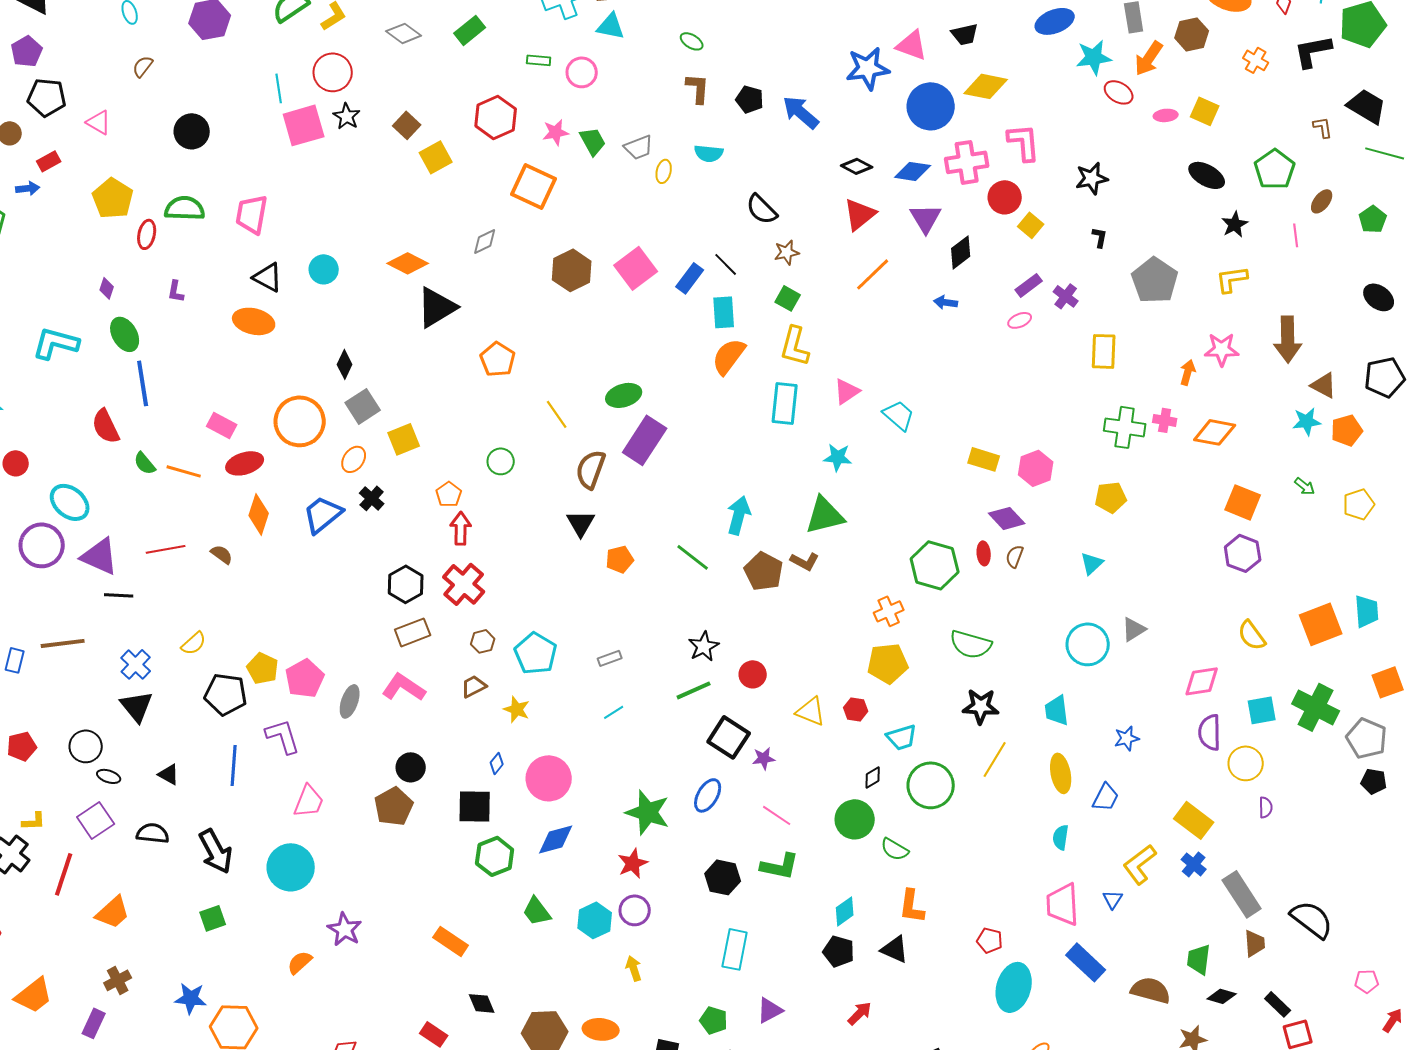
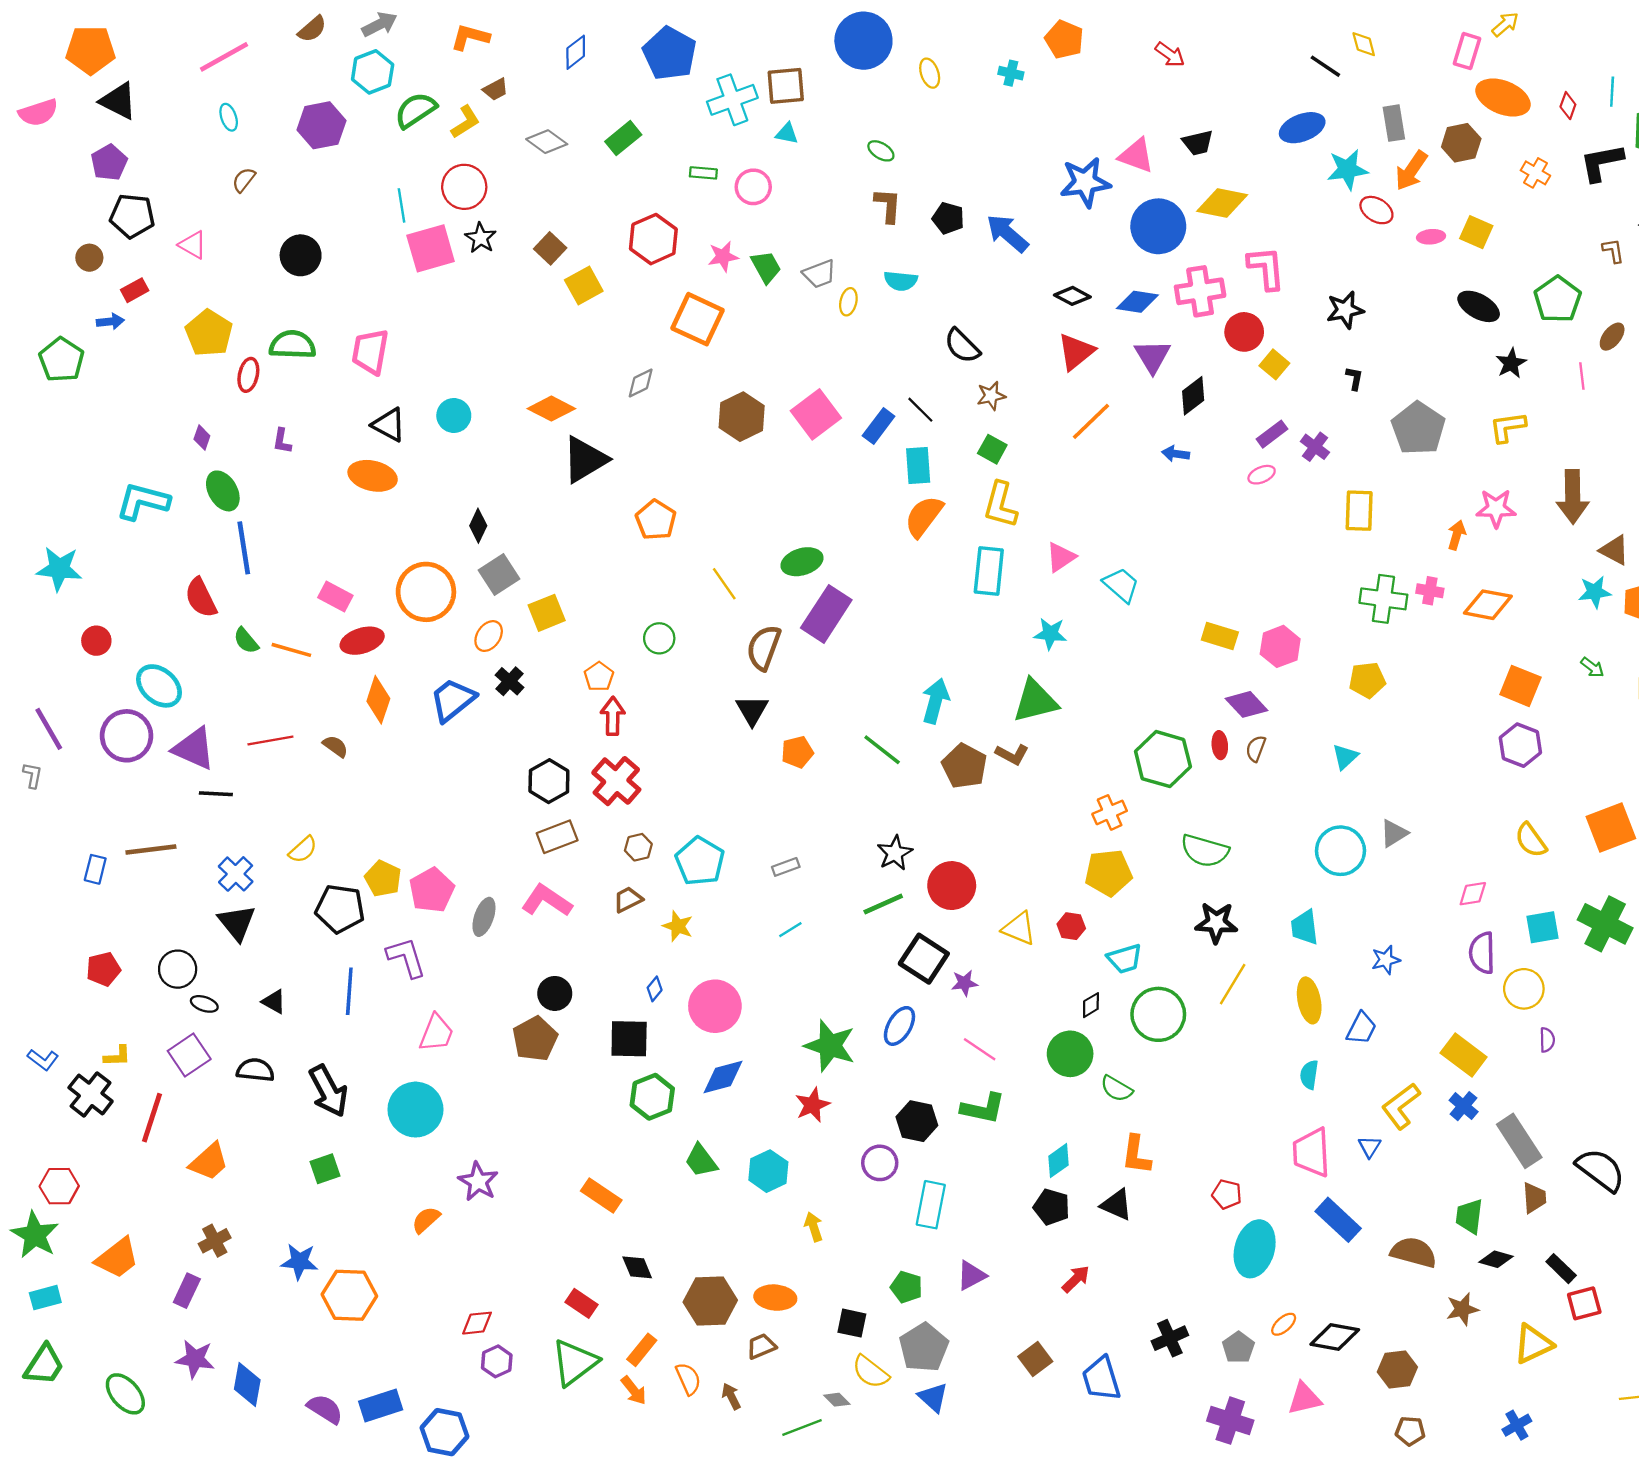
cyan triangle: (611, 26) -> (787, 133), size x0.7
red circle: (753, 674) -> (952, 886), size x1.5
pink diamond: (1202, 681) -> (1473, 894), size x0.7
purple circle: (635, 910) -> (880, 1163), moved

